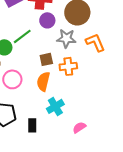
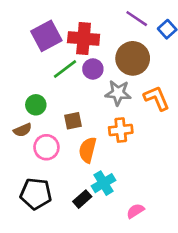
green line: (22, 36) -> (65, 69), moved
brown square: (46, 59) -> (73, 121), moved
black rectangle: (32, 125) -> (82, 199), moved, turned 48

